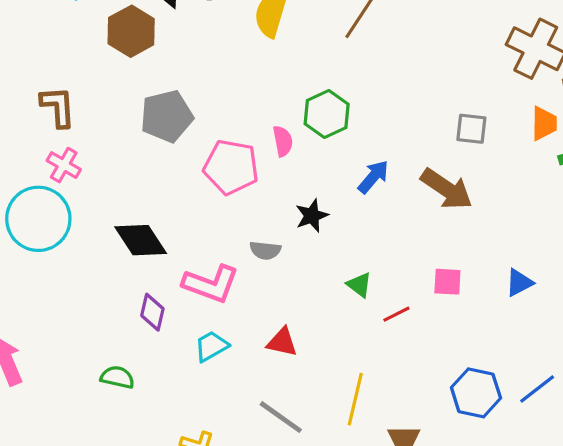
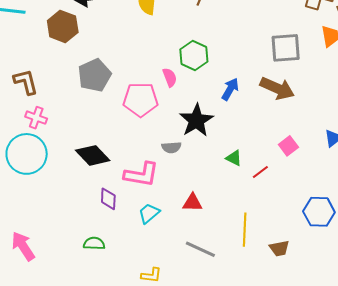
gray square: (471, 129) -> (286, 48), size x1.5
black star: (312, 216) -> (196, 120), size x1.6
pink square: (447, 282) -> (288, 146), turned -30

